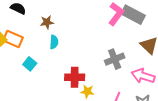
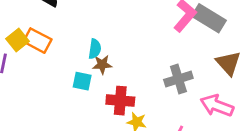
brown star: (47, 22) -> (102, 64), moved
cyan square: (30, 64) -> (82, 81), moved, turned -32

